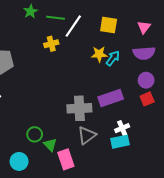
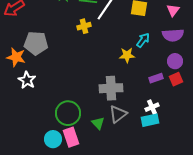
yellow star: (99, 54) -> (127, 55), moved
purple rectangle: (111, 98) -> (156, 78), moved, size x0.6
green circle: (35, 134) -> (68, 113), size x1.6
green triangle: (50, 145) -> (98, 123), moved
pink rectangle: (66, 159) -> (71, 137), moved

